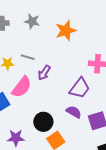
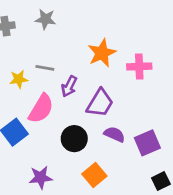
orange star: (66, 31) -> (102, 53), moved
purple trapezoid: (80, 88) -> (100, 103), moved
black circle: (43, 122) -> (74, 139), moved

